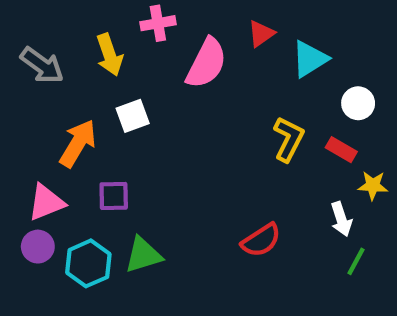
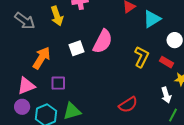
pink semicircle: (206, 63) -> (103, 41), moved
white square: (133, 116) -> (77, 48), moved

